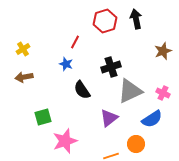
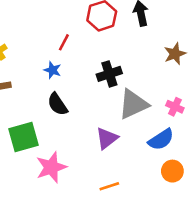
black semicircle: (82, 90) -> (58, 104), moved
green square: (43, 117) -> (23, 137), size x1.4
orange circle: (136, 144) -> (172, 171), moved

